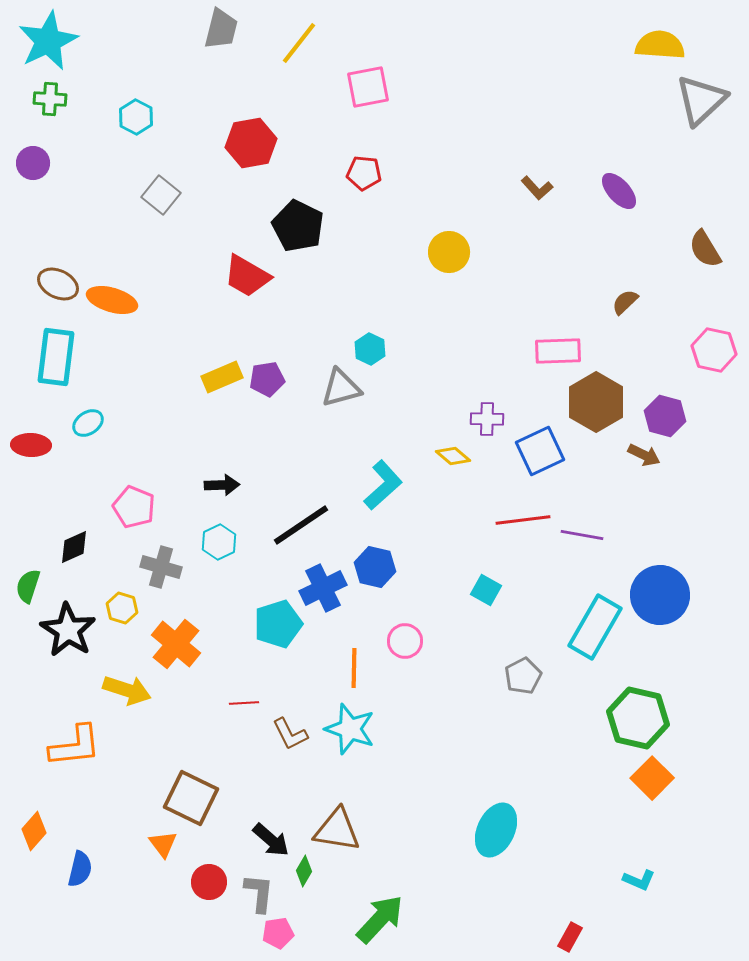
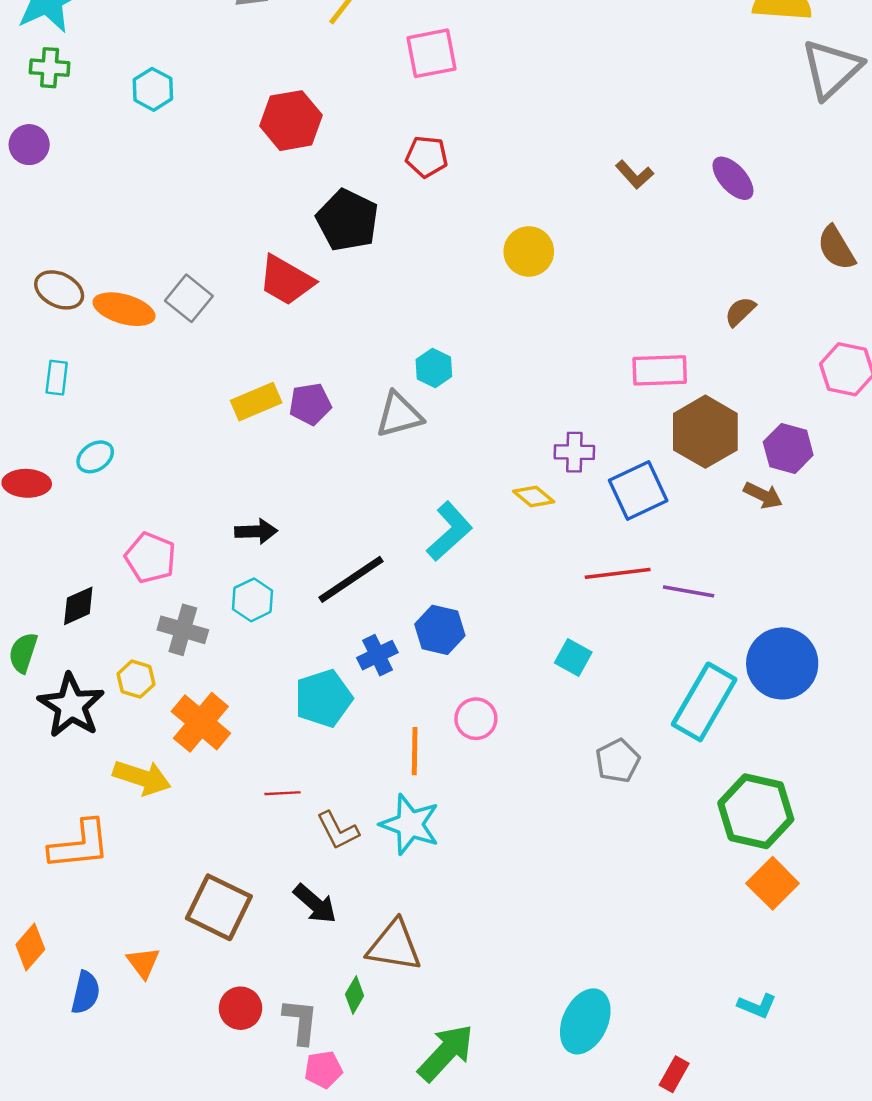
gray square: (161, 195) -> (189, 298), moved
cyan rectangle: (56, 357) -> (57, 378), size x0.5
blue cross: (323, 588) -> (377, 655), size x0.7
cyan ellipse: (496, 830) -> (585, 1021), moved
black arrow: (271, 840) -> (315, 904), moved
orange triangle: (163, 844) -> (143, 963), moved

